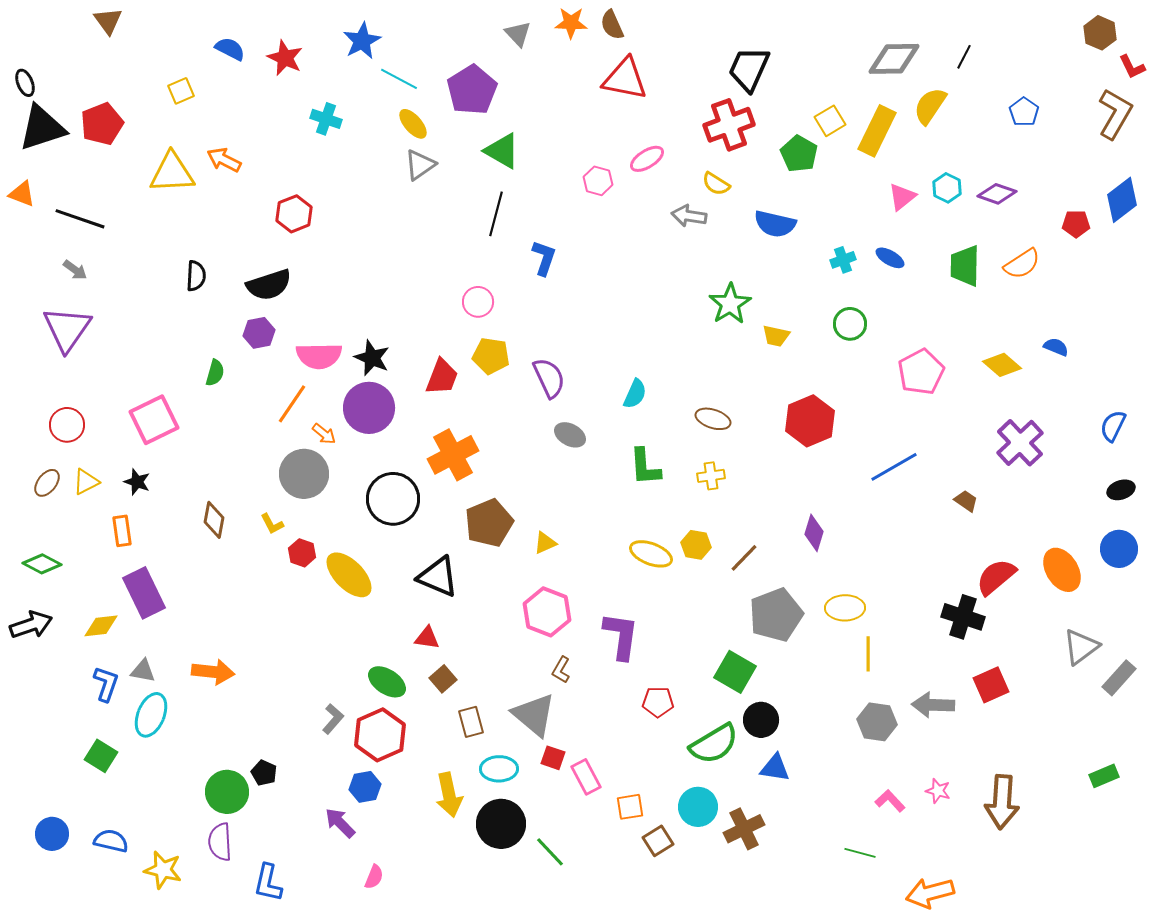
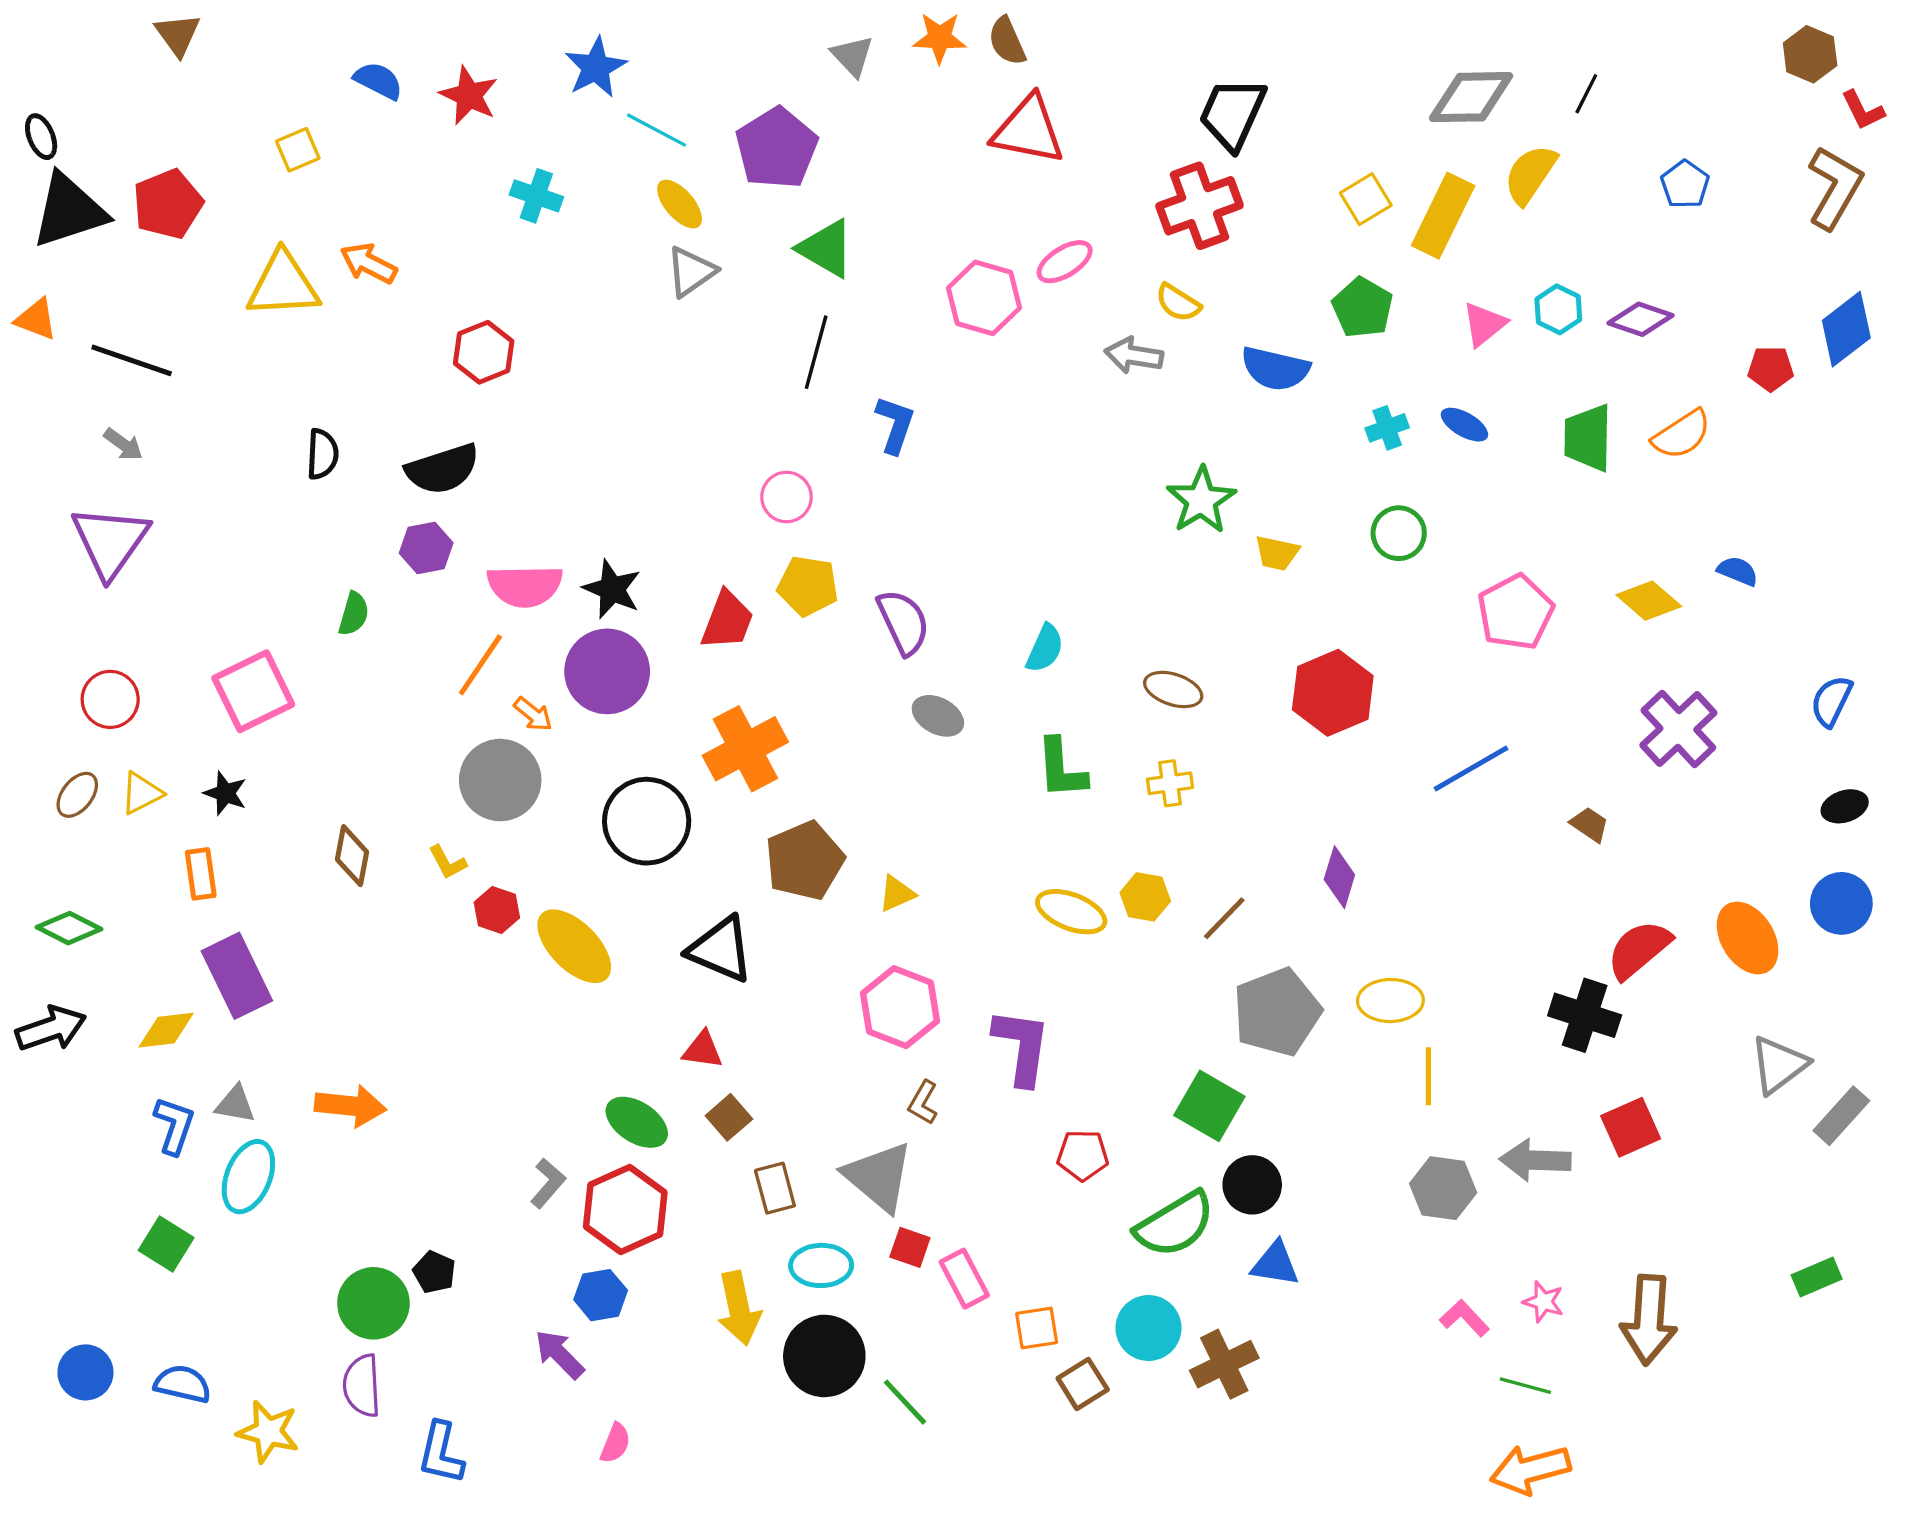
green pentagon: (799, 154) -> (1362, 308), moved
pink hexagon: (598, 181) -> (984, 298), size x1.5
green line: (860, 853) -> (1525, 1386), moved

